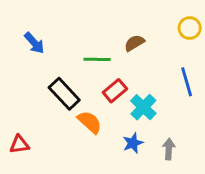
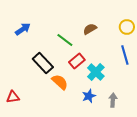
yellow circle: (190, 28) -> (127, 27), moved
blue arrow: (34, 43) -> (23, 29), turned -84
green line: (97, 59) -> (65, 40), turned 36

